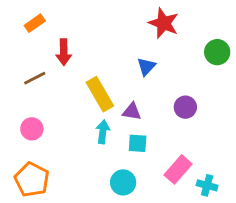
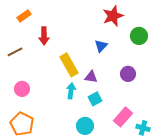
red star: (164, 23) -> (113, 16), turned 30
green circle: (217, 52) -> (139, 36), moved
brown line: (35, 78) -> (15, 52), moved
cyan square: (138, 143) -> (95, 99), turned -32

